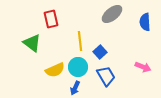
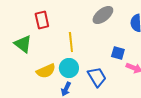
blue square: (100, 52) -> (118, 53), moved, turned -32

